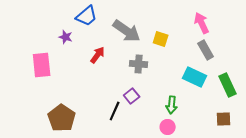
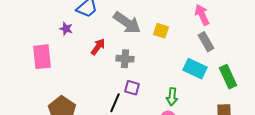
gray cross: (139, 64) -> (125, 59), moved
purple square: (132, 96) -> (132, 88), turned -35

